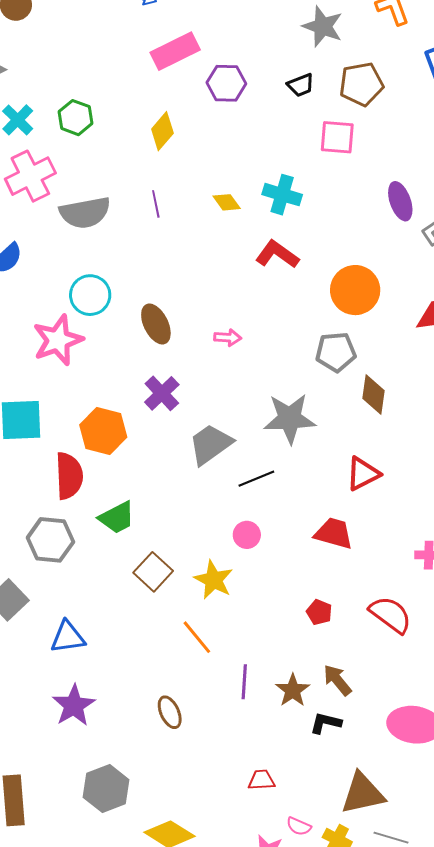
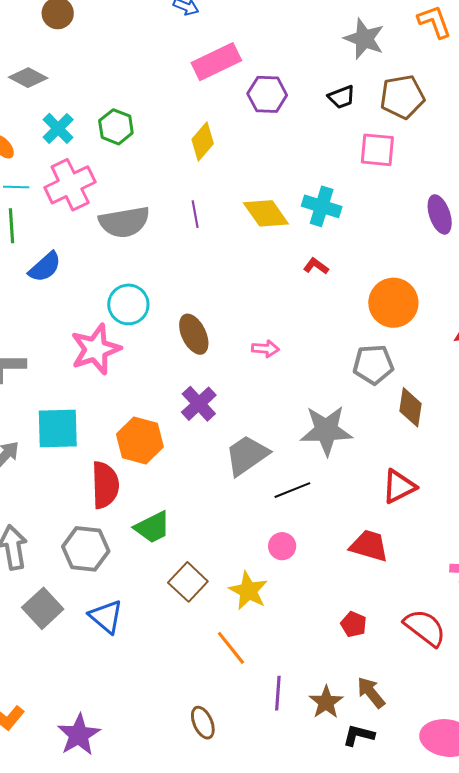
yellow diamond: (227, 202) -> (266, 213), size x1.6
red L-shape: (277, 254) -> (316, 266), size x0.6
blue triangle: (68, 637) -> (106, 617), moved, turned 48
purple star: (74, 705) -> (79, 735), moved

